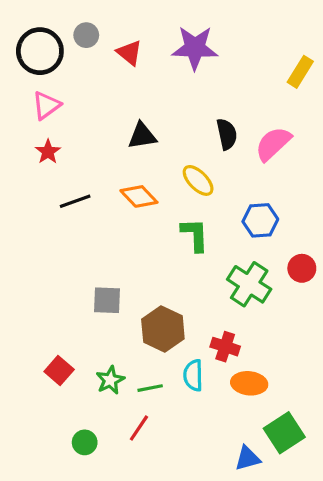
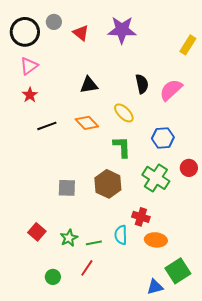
brown hexagon: (163, 329) -> (108, 184), moved

